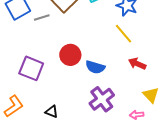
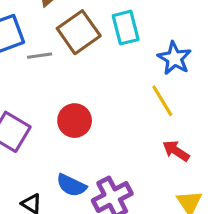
blue semicircle: (95, 67) -> (71, 185), moved

